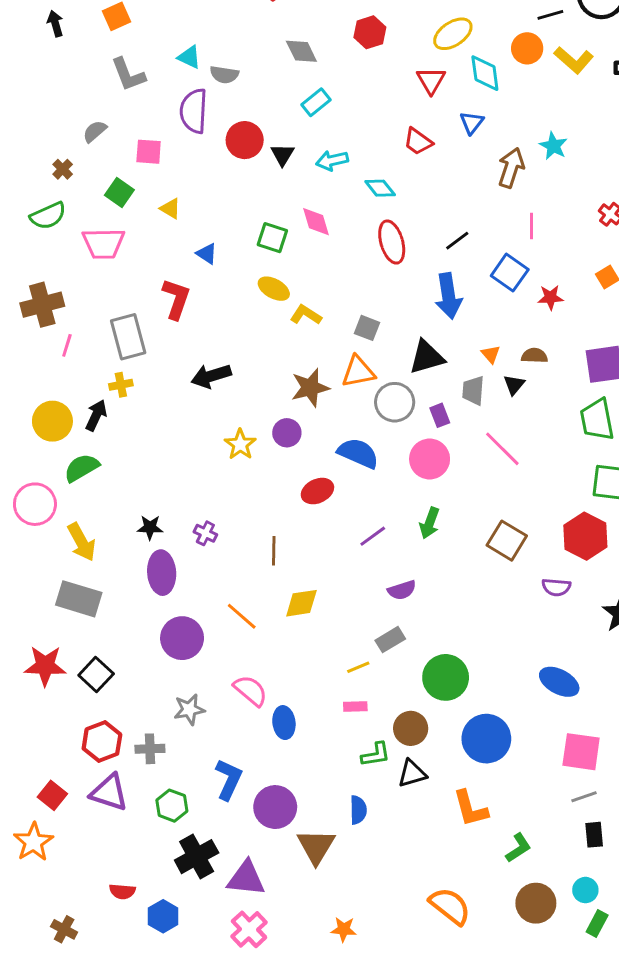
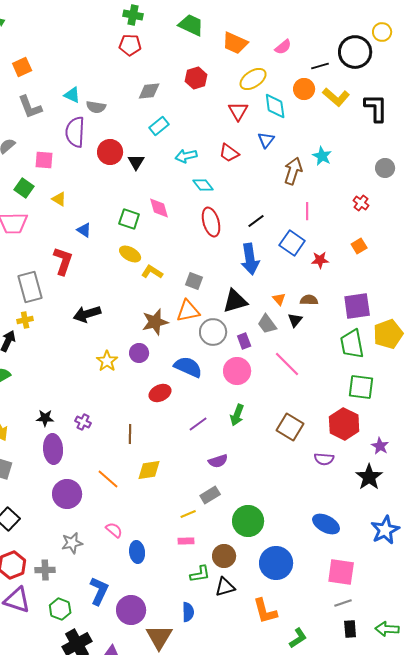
gray diamond: (301, 51) -> (149, 91), turned -70
cyan arrow: (332, 160) -> (186, 156), moved
gray trapezoid: (473, 391) -> (267, 324), turned -40
pink semicircle: (250, 691) -> (114, 530), size x0.7

